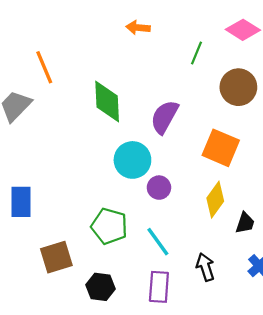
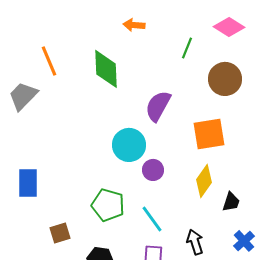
green diamond: (107, 102) -> (106, 69), moved
orange square: (221, 148) -> (209, 134), turned -32
brown square: (56, 257) -> (60, 233), size x0.7

